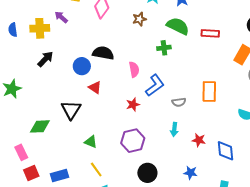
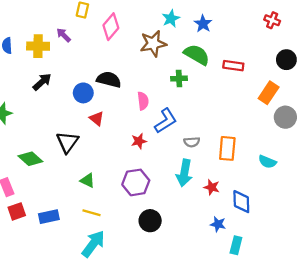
brown star: (139, 19) -> (153, 44), size x1.6
orange rectangle: (209, 92) -> (227, 148), moved
green diamond: (40, 126) -> (30, 159), turned 40
cyan arrow: (174, 129) -> (184, 173), size x1.6
yellow line: (96, 170) -> (92, 213), turned -42
blue star: (191, 173) -> (218, 224), moved

